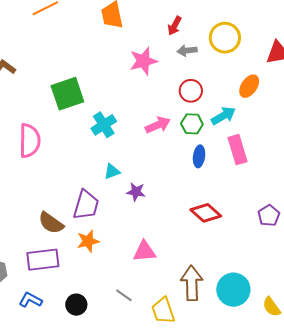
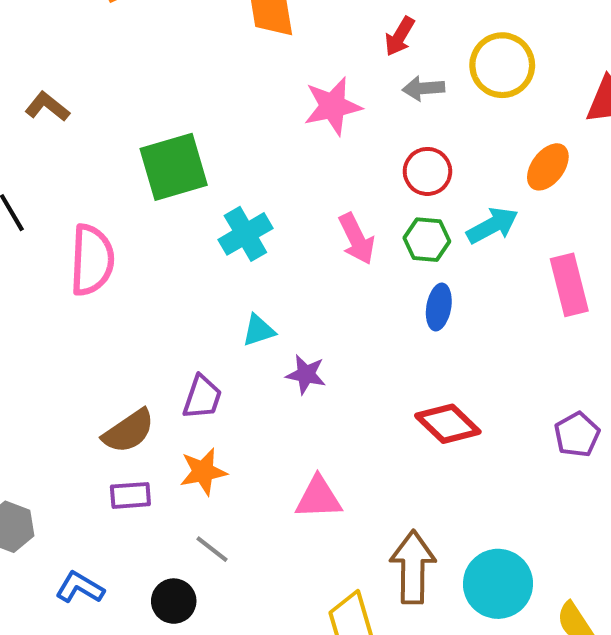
pink arrow: (158, 125) -> (357, 239), turned 85
pink rectangle: (237, 150) -> (569, 285), moved
purple trapezoid: (86, 205) -> (202, 397), size x0.7
brown semicircle: (51, 223) -> (129, 431), turned -72
purple rectangle: (43, 260) -> (130, 495), moved, size x0.6
gray line: (124, 295) -> (212, 549), moved

